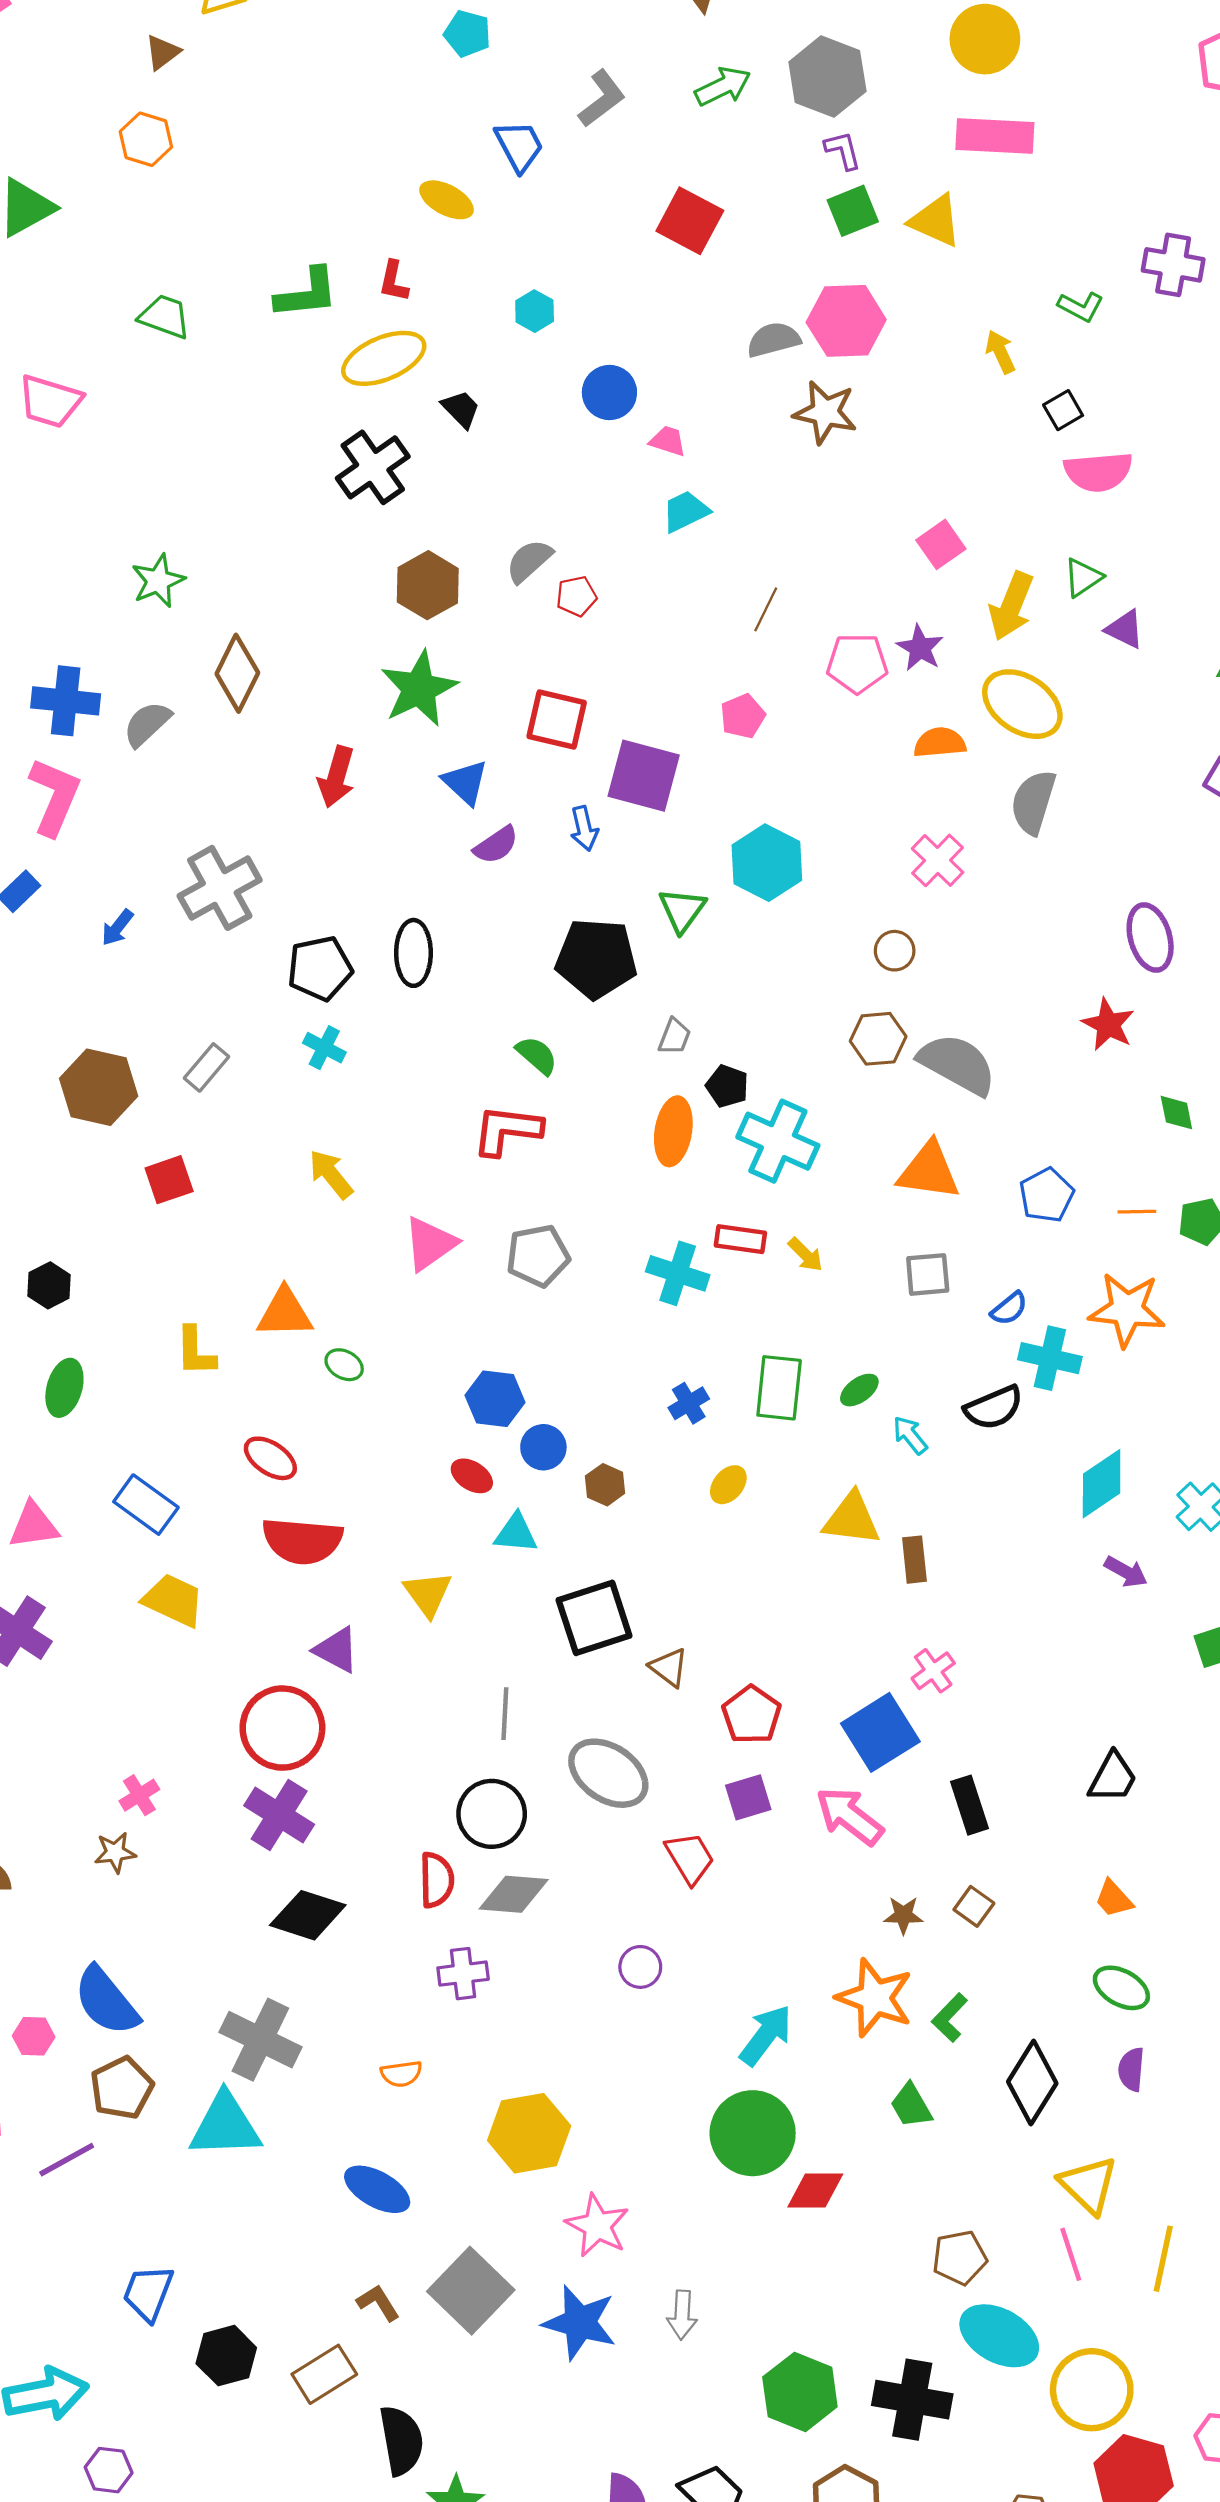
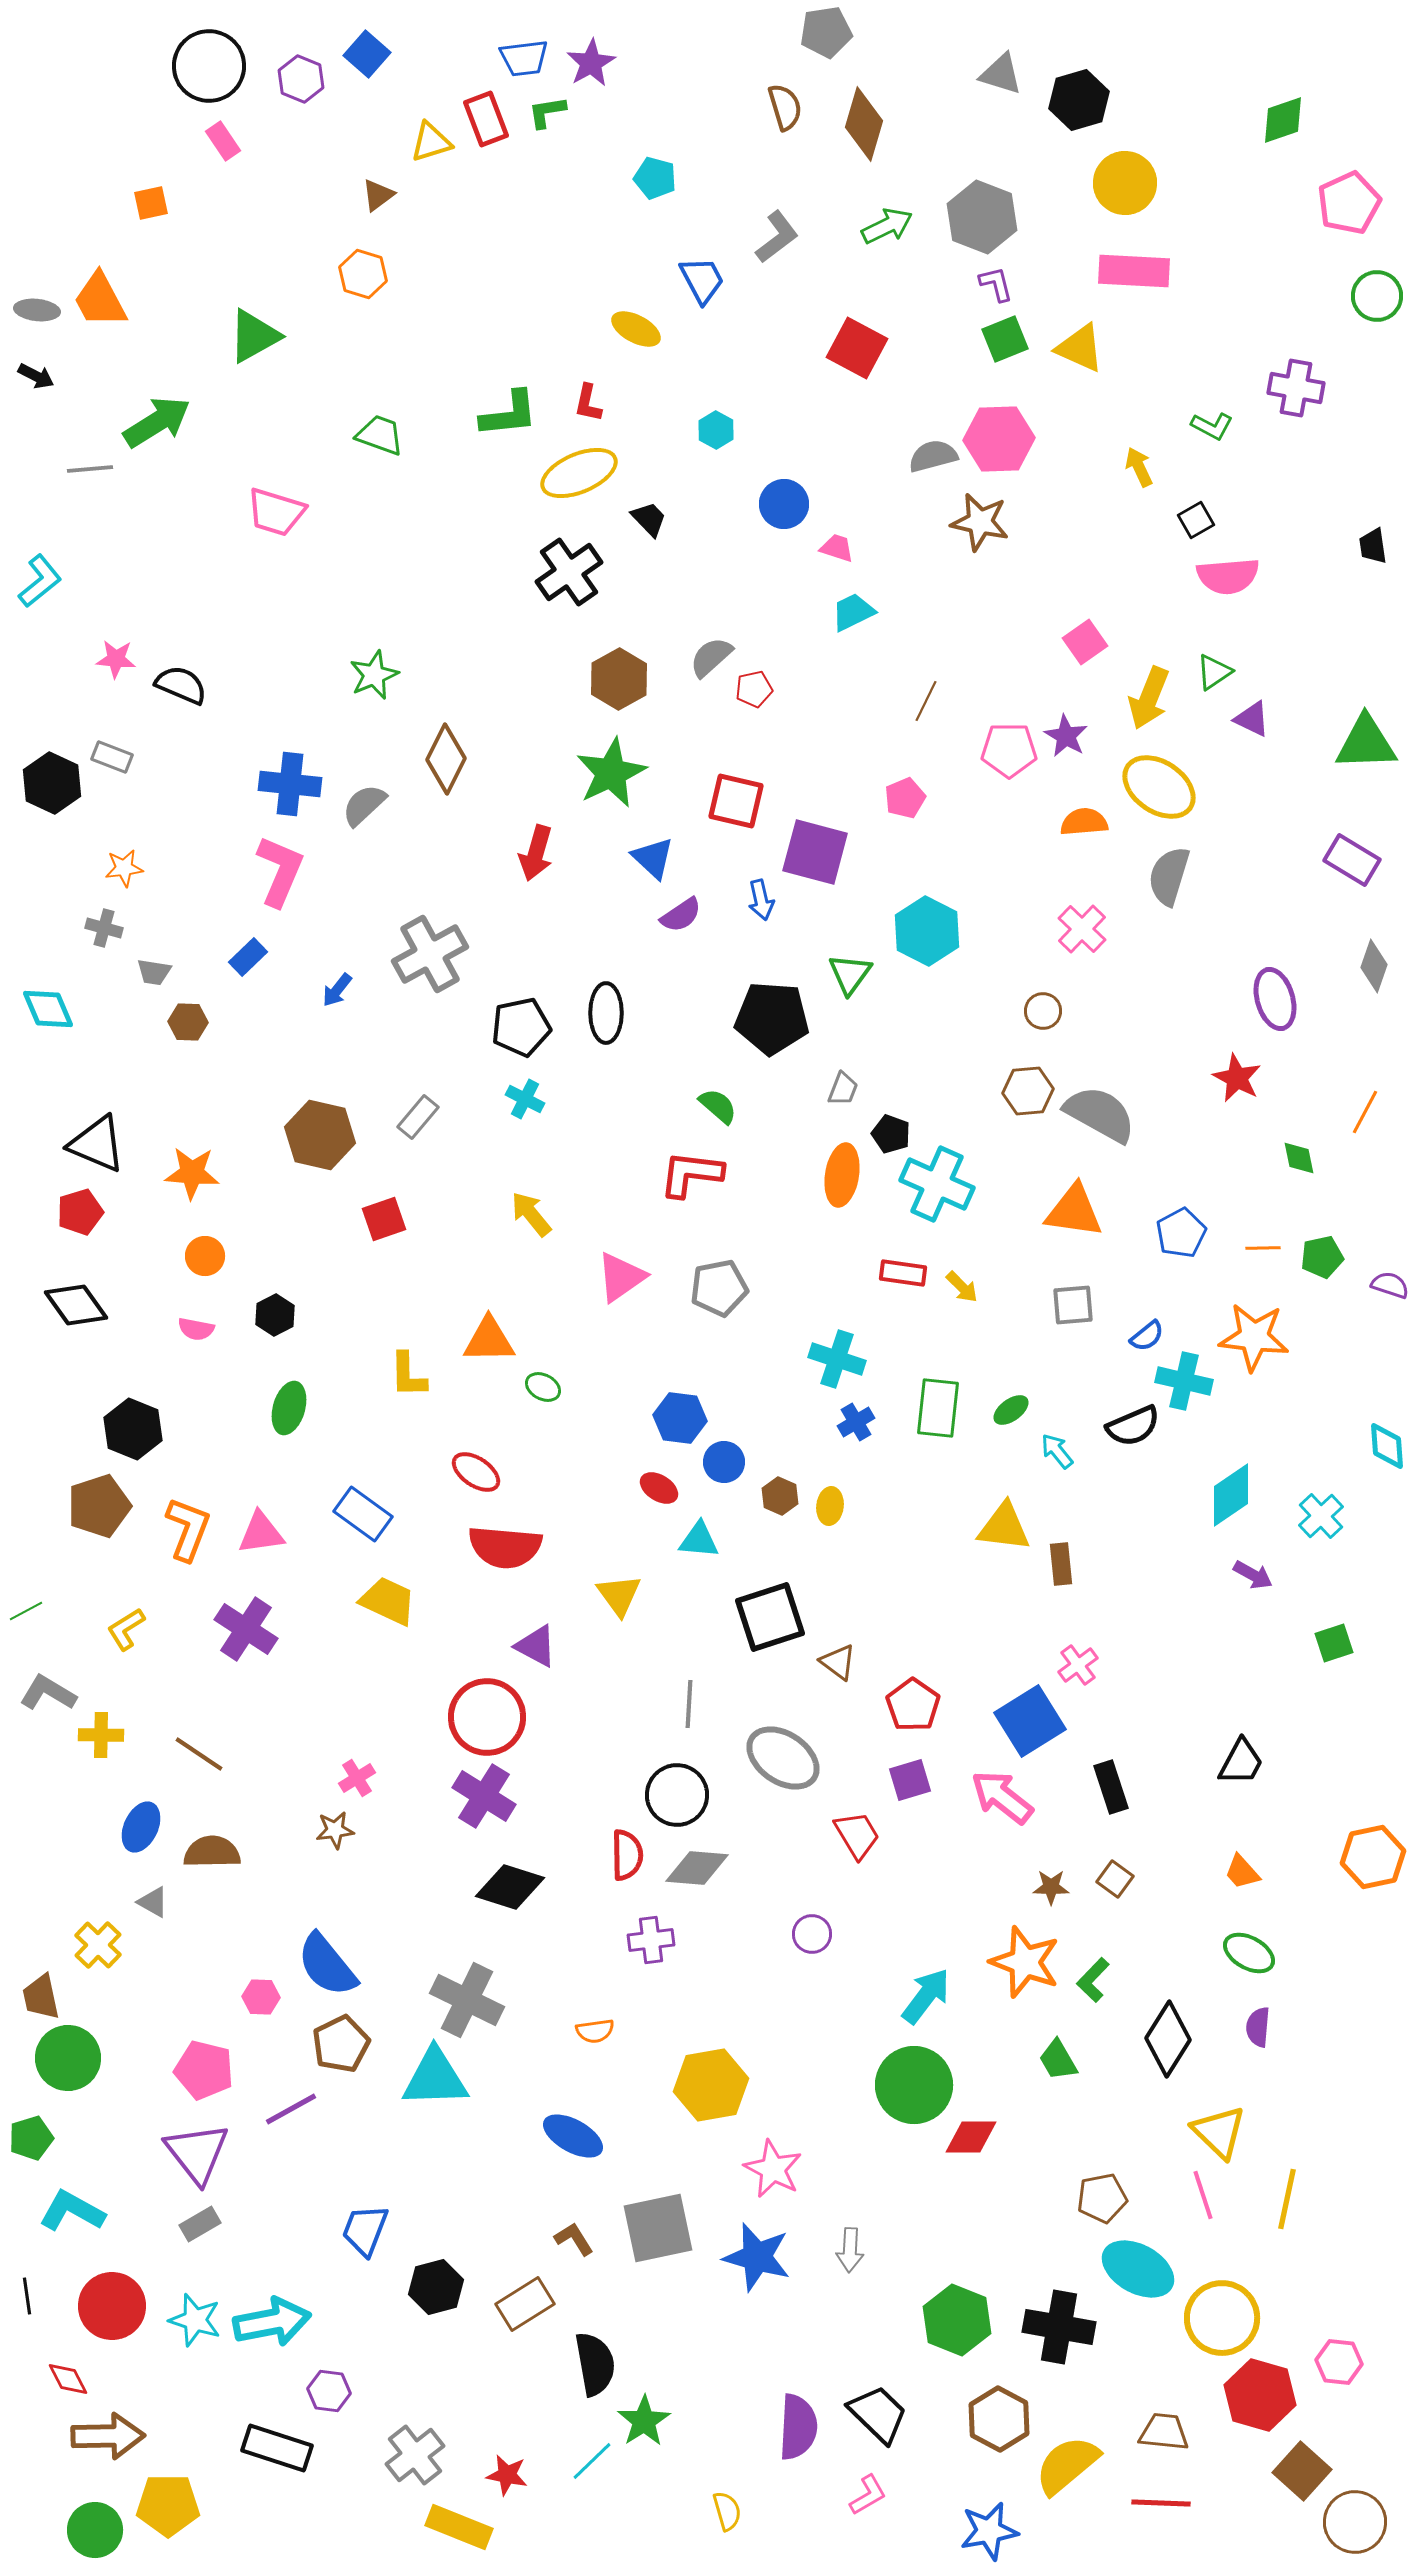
cyan cross: (678, 1273) -> (837, 1359), moved
yellow ellipse: (728, 1485) -> (830, 1506), moved, turned -33
gray square: (471, 2291) -> (658, 2228), turned 34

